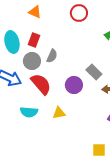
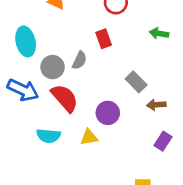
red rectangle: (34, 40) -> (104, 39), moved, turned -40
purple circle: (74, 85) -> (108, 113), moved

